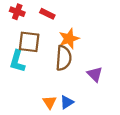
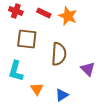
orange star: (69, 39) -> (68, 16), moved, turned -30
cyan L-shape: (17, 61) -> (16, 71), moved
orange triangle: (50, 102) -> (37, 89), moved

